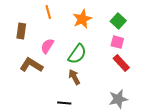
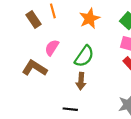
brown rectangle: (21, 31) -> (33, 20), moved, turned -42
brown arrow: (74, 77) -> (81, 81), turned -147

